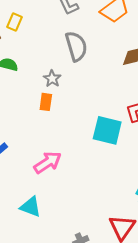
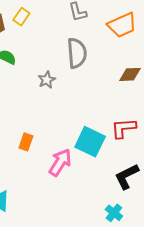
orange rectangle: (46, 102) -> (26, 142), moved
pink arrow: (48, 162) -> (60, 162), moved, turned -36

